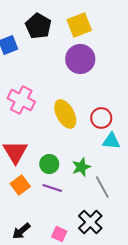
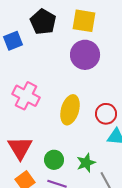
yellow square: (79, 25) -> (84, 21), turned 30
yellow ellipse: (65, 114) -> (70, 110), turned 44

